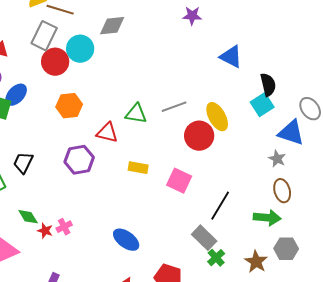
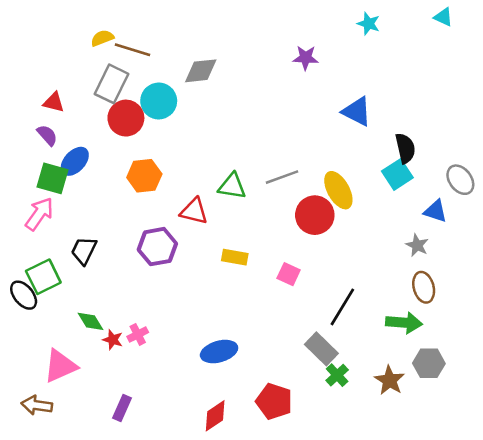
blue triangle: (291, 133) -> (435, 211), size x0.7
pink square: (179, 181) -> (289, 274), size x0.7
blue ellipse: (126, 240) -> (219, 352), turned -52

